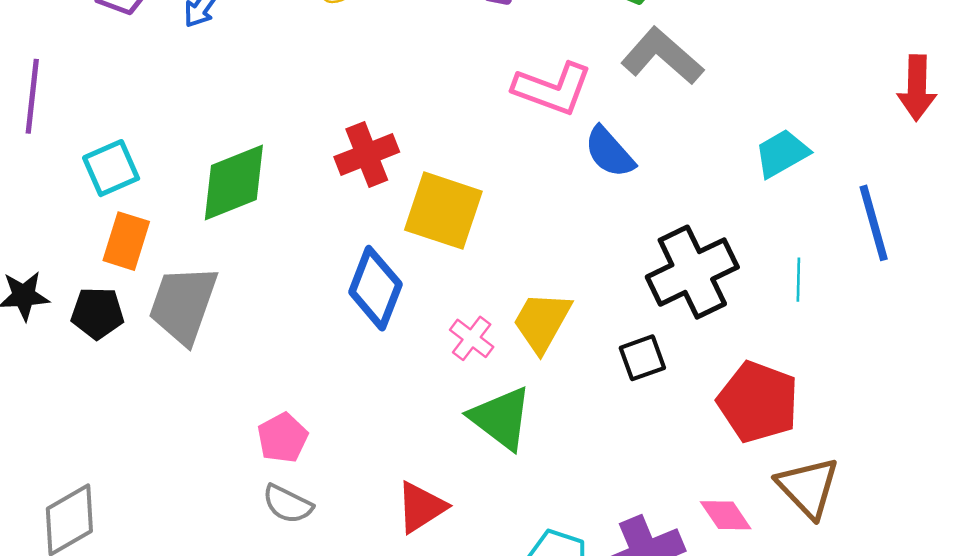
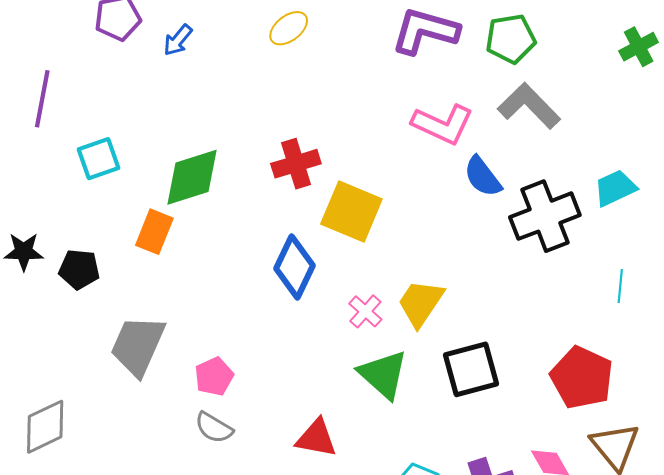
orange rectangle: (126, 241) -> (154, 232), moved
black cross: (692, 272) -> (545, 216), moved
gray trapezoid: (183, 305) -> (138, 346), moved
black square: (642, 358) -> (471, 369), moved, size x1.6
red triangle: (421, 507) -> (316, 438), turned 39

